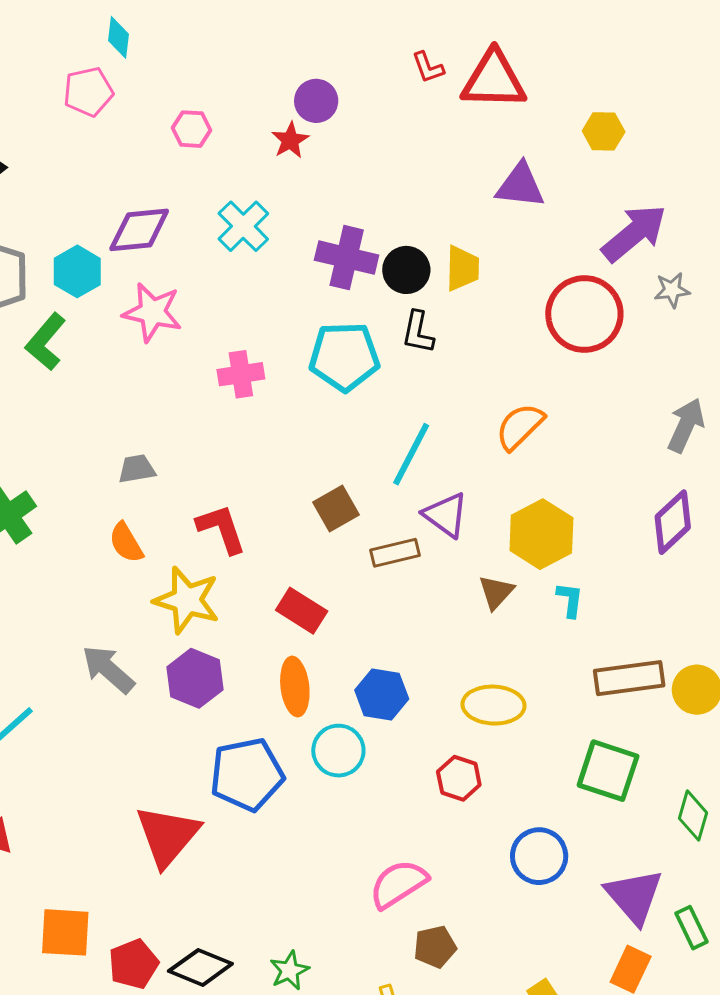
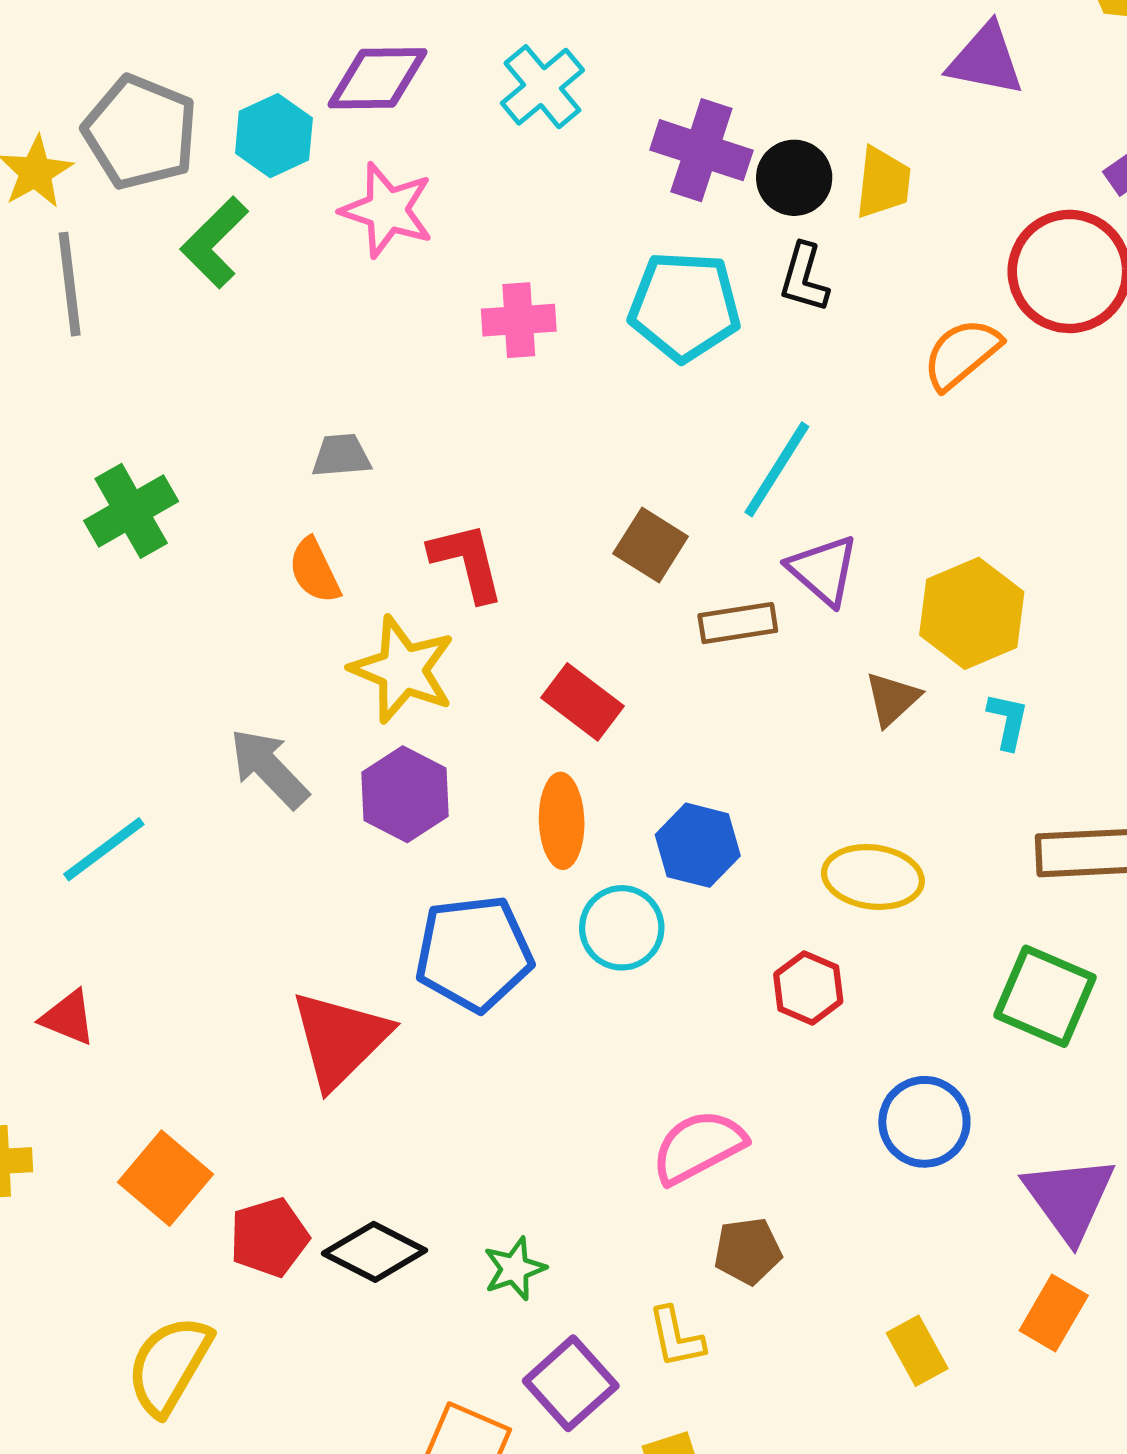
orange semicircle: (520, 427) -> (962, 354), moved
brown square: (336, 508) -> (651, 545), turned -33
orange square: (65, 932) -> (165, 1178), turned 32

